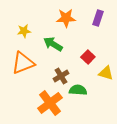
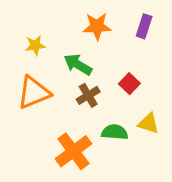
yellow triangle: (106, 73) -> (148, 123), moved
brown cross: (61, 76) -> (88, 95), moved

